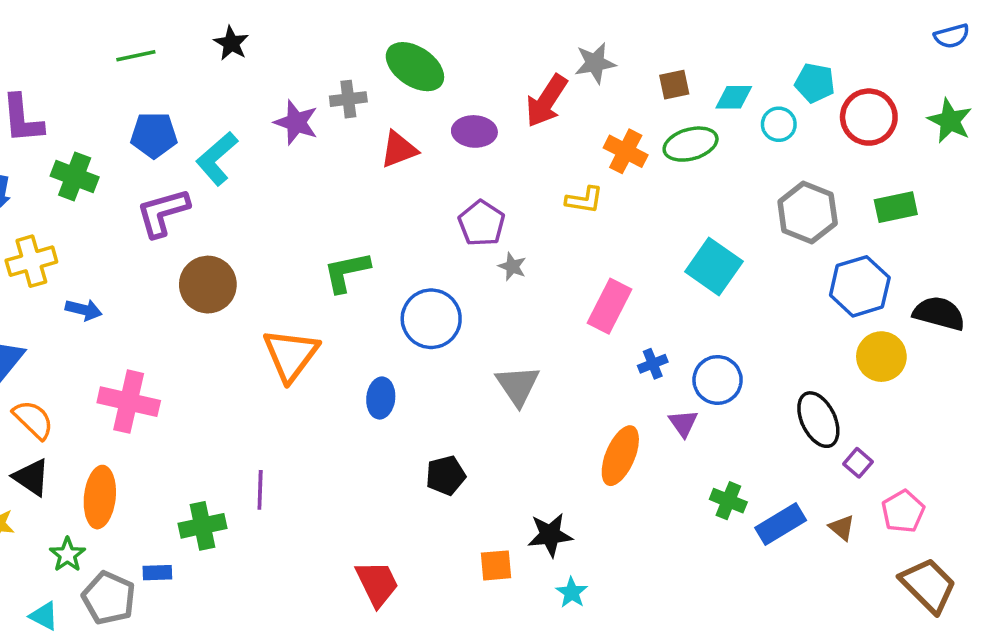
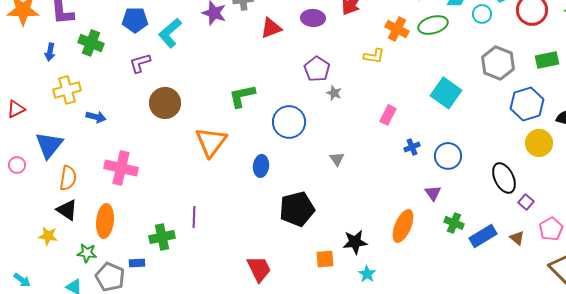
purple L-shape: (163, 213) -> (140, 63), size x0.7
pink rectangle: (609, 306) -> (388, 115), size x0.7
gray triangle: (518, 385) -> (337, 159), size x0.6
orange semicircle: (33, 420) -> (68, 178), turned 55
purple triangle: (683, 423) -> (433, 193), moved
orange ellipse: (620, 456) -> (403, 226), moved
black pentagon: (446, 475) -> (297, 209), size x1.6
green star: (67, 555) -> (87, 253), turned -30

